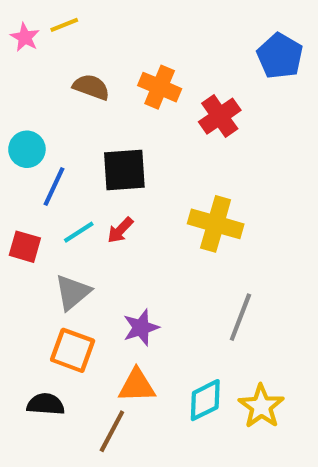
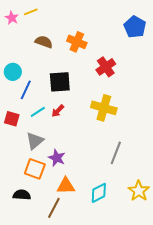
red cross: (220, 116) -> (106, 67), moved
purple star: (141, 328) -> (57, 158), moved, turned -30
yellow star: (261, 406) -> (139, 191), moved

